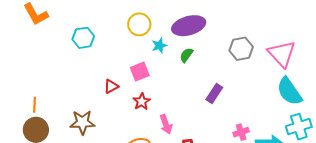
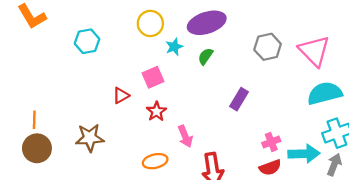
cyan semicircle: (289, 91) -> (325, 93), turned 112

